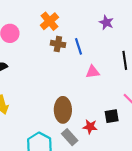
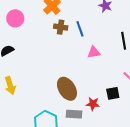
brown ellipse: (63, 110) -> (67, 89), turned -30
gray rectangle: (70, 137) -> (74, 114), turned -42

